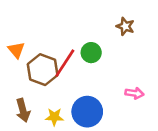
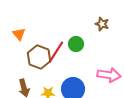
orange triangle: (16, 50) -> (19, 34), moved
pink arrow: (134, 93) -> (109, 75), size x1.6

